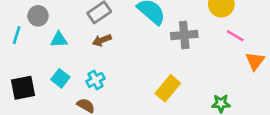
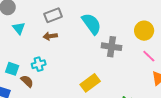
cyan triangle: (59, 40) -> (19, 28), turned 40
cyan square: (60, 78) -> (12, 69), moved, turned -32

